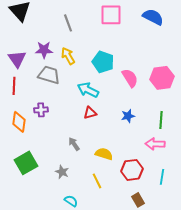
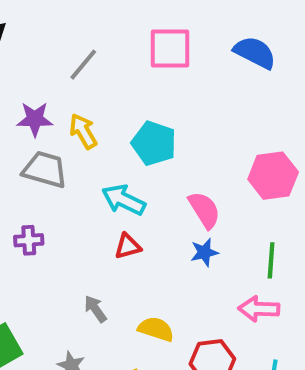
gray line: (68, 23) -> (83, 65), turned 60
pink semicircle: (130, 78) -> (204, 210), moved

